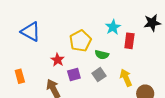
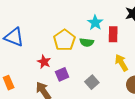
green semicircle: (102, 55) -> (87, 42), moved
gray square: (99, 75) -> (92, 82), moved
yellow arrow: (126, 78) -> (121, 63), moved

